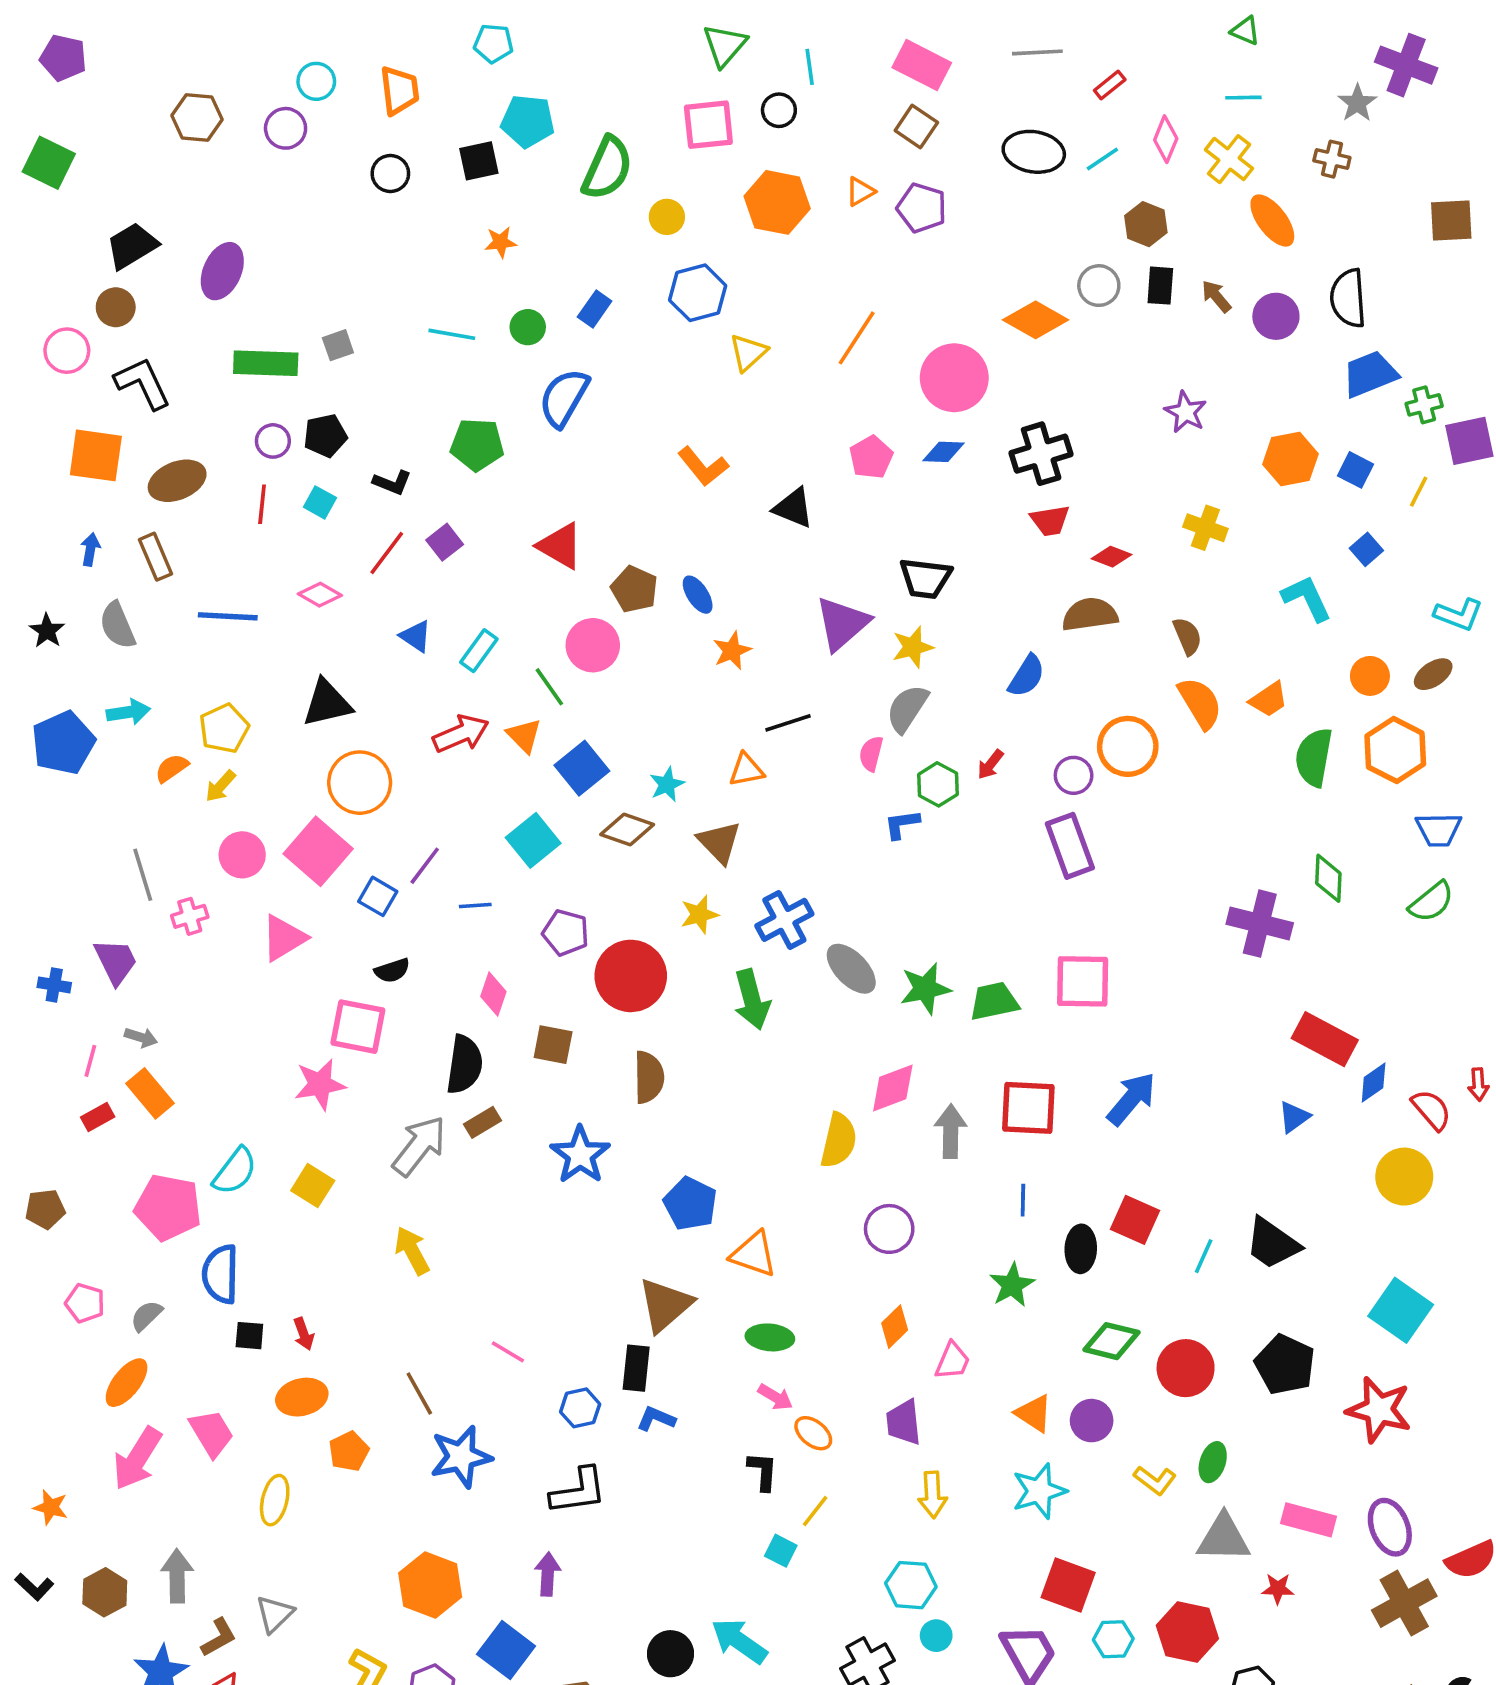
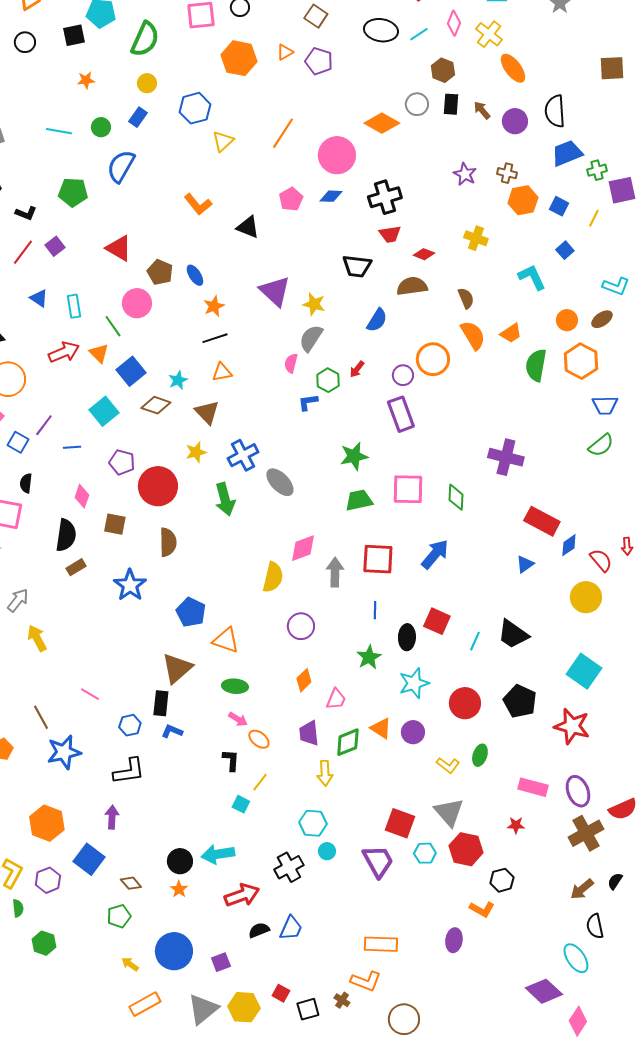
brown cross: (1332, 159) -> (507, 173), moved
yellow circle: (667, 217) -> (147, 83), moved
black trapezoid: (925, 578) -> (357, 266), moved
purple triangle: (842, 624) -> (275, 291), turned -36
yellow star: (913, 647) -> (314, 304), turned 30
cyan rectangle: (479, 651) -> (74, 306), turned -45
black line: (788, 723) -> (215, 338), moved
green diamond: (1328, 878) -> (456, 497), moved
black semicircle: (392, 971) -> (26, 483), turned 114
green star: (925, 989) -> (354, 456), moved
gray arrow: (419, 1146) -> (18, 600), moved, size x0.7
green diamond: (1111, 1341) -> (348, 742), moved, turned -36
cyan star: (1039, 1491) -> (414, 683), moved
gray triangle: (1224, 1538) -> (449, 812), moved, turned 48
cyan arrow: (739, 1641) -> (218, 854), turned -44

